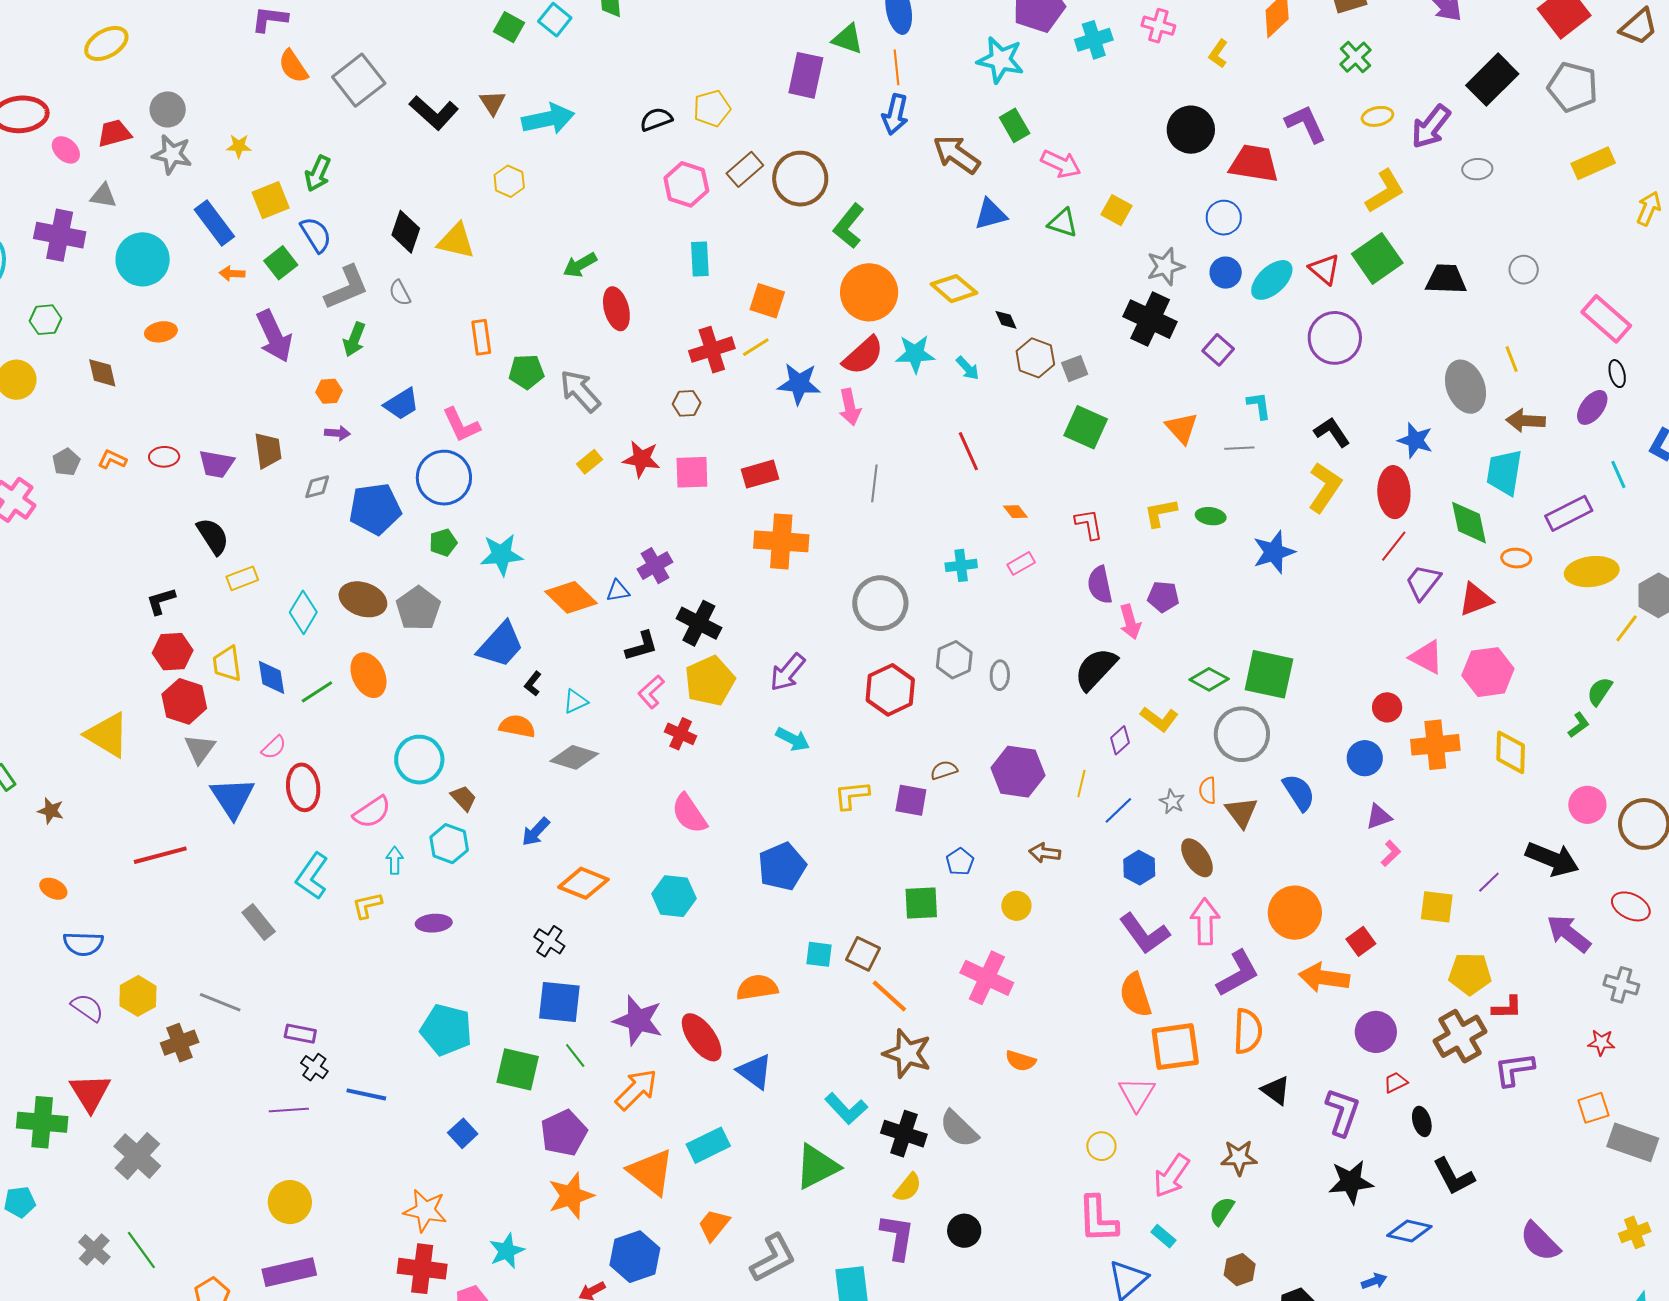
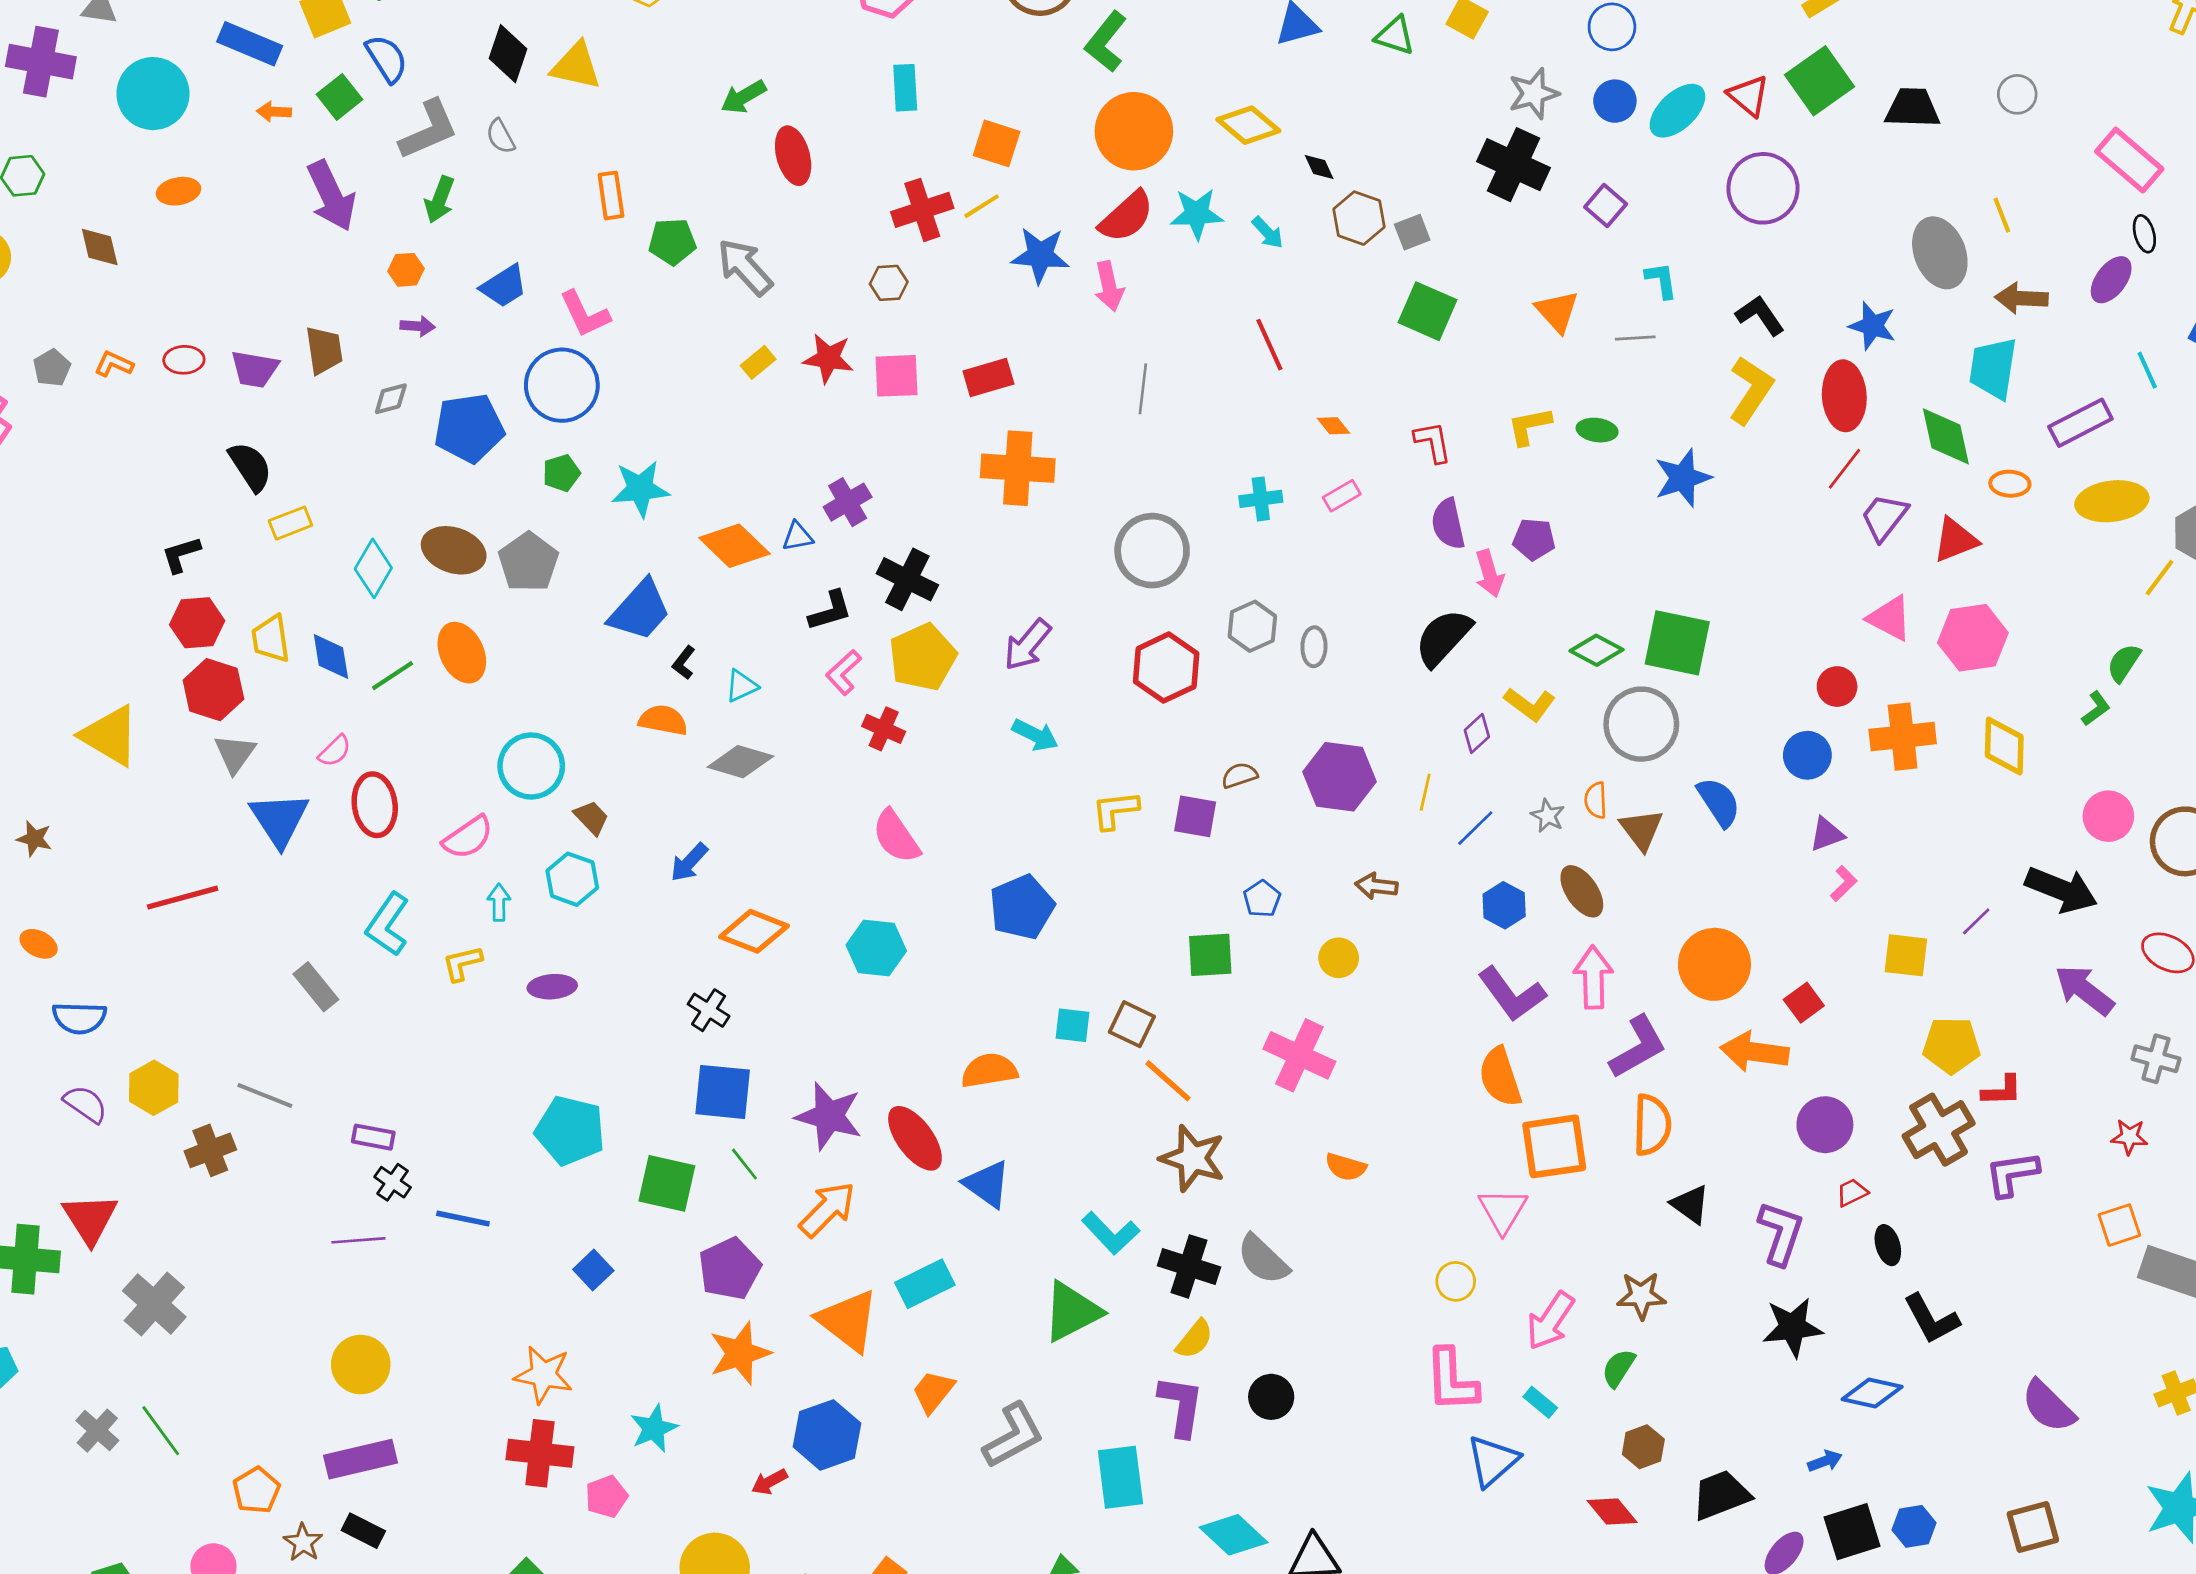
blue rectangle: (214, 223) -> (250, 44), turned -30

